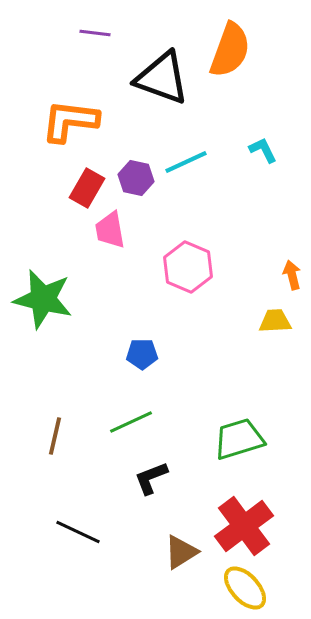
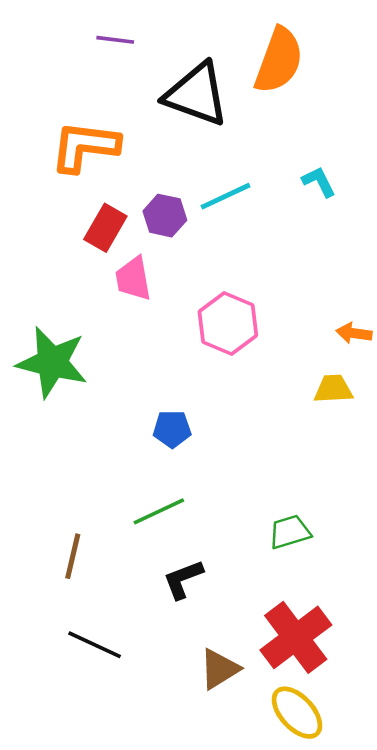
orange arrow: (292, 275) -> (354, 333), turned -68
brown line: (55, 436) -> (73, 556), moved
green trapezoid: (239, 439) -> (290, 532), size x0.7

